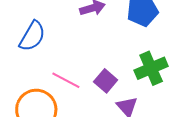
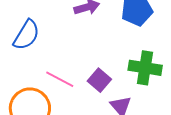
green cross: (151, 68) -> (145, 68), turned 32

